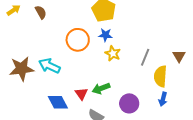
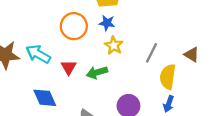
brown triangle: (179, 56) -> (192, 55), turned -32
green arrow: (101, 88) -> (97, 72), moved
red triangle: (81, 94) -> (69, 67), moved

